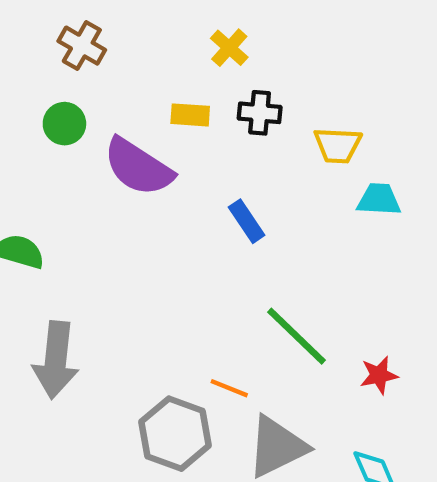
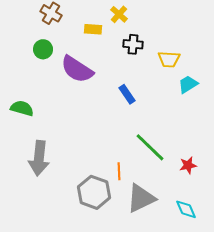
yellow rectangle: (190, 115) -> (93, 29), moved
cyan trapezoid: (379, 200) -> (188, 84), turned -35
orange line: (229, 388) -> (119, 171), turned 66

